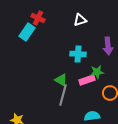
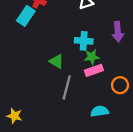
green star: (97, 72) -> (92, 57), moved
green triangle: (61, 80) -> (56, 61), moved

